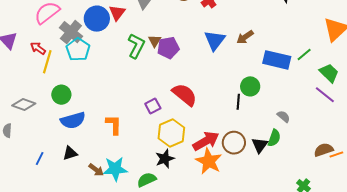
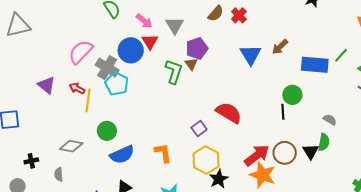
purple pentagon: (168, 48) -> (197, 48), moved
yellow hexagon: (171, 133) -> (206, 160), moved

